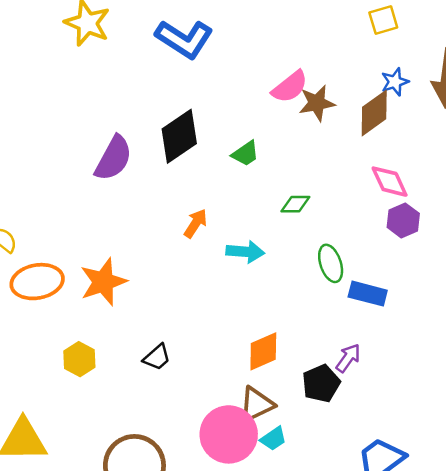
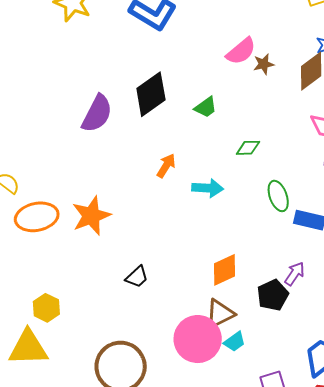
brown star: (317, 103) -> (264, 64), size x0.7
yellow hexagon: (79, 359) -> (46, 308), moved

